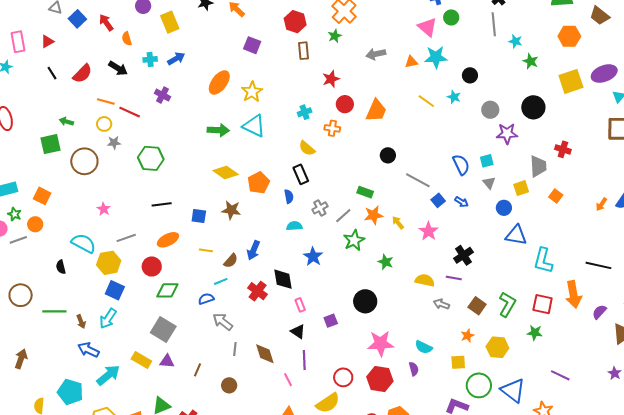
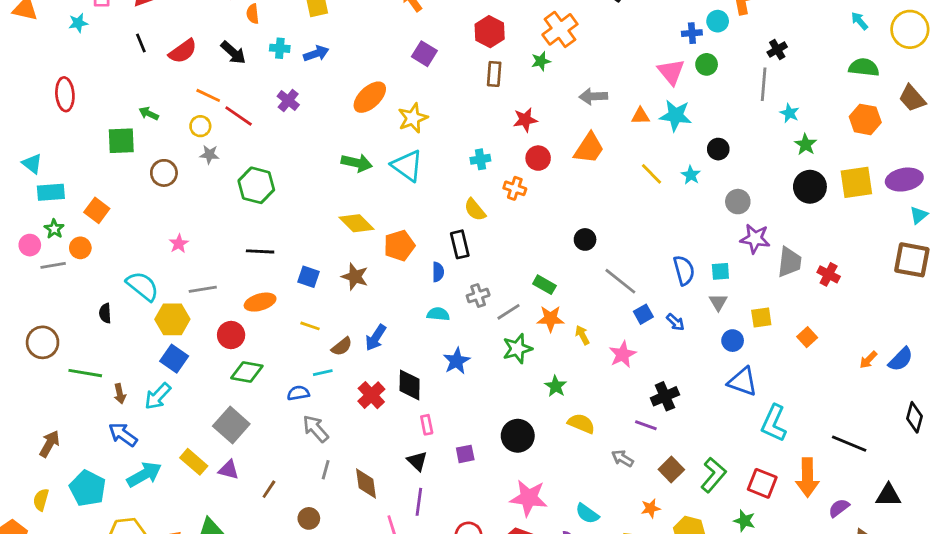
black circle: (533, 107) -> (810, 187), moved
orange trapezoid: (376, 111) -> (589, 148), moved
brown circle: (84, 161) -> (164, 173), size x0.7
gray trapezoid: (538, 166) -> (790, 262), moved
yellow semicircle: (425, 280) -> (581, 423), moved
brown arrow: (21, 359) -> (50, 444), moved

